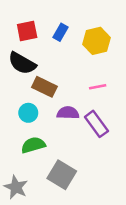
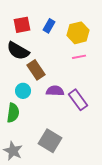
brown rectangle: (44, 87) -> (36, 70), turned 30
pink line: (98, 87) -> (79, 57), moved
green semicircle: (33, 145) -> (13, 113), moved, turned 114

